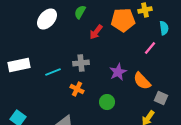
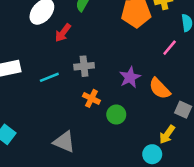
red arrow: (96, 32) -> (63, 33), moved
orange cross: (77, 89) -> (91, 98), moved

